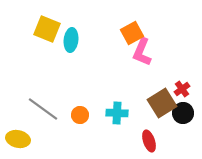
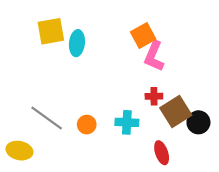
yellow square: (47, 29) -> (51, 31), turned -32
red cross: (182, 89) -> (154, 96), moved, turned 35

